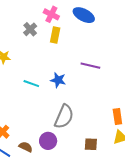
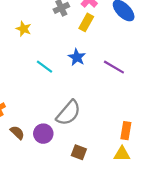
blue star: (58, 80) -> (77, 57), moved
brown square: (91, 144) -> (79, 152), moved

